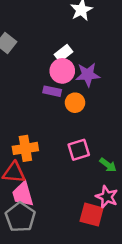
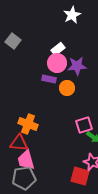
orange cross: (25, 148) -> (28, 124), turned 30
pink square: (79, 150) -> (84, 125), moved
gray pentagon: (20, 217) -> (24, 178), turned 30

